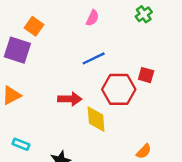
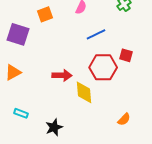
orange square: (34, 26) -> (45, 14), moved, turned 35
blue line: (94, 58) -> (96, 34), moved

